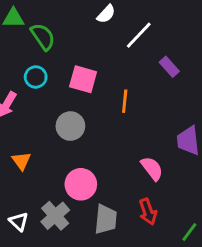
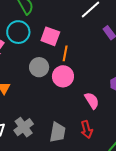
cyan circle: (36, 77) -> (18, 32), size x1.5
orange line: (125, 101) -> (65, 53), moved
pink circle: (81, 184) -> (63, 76), moved

